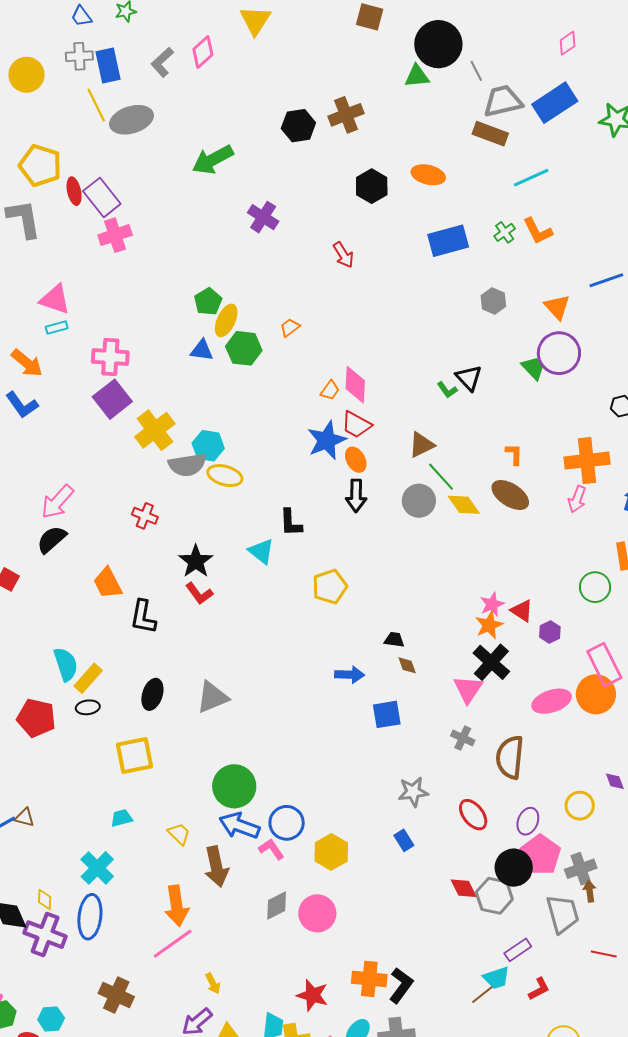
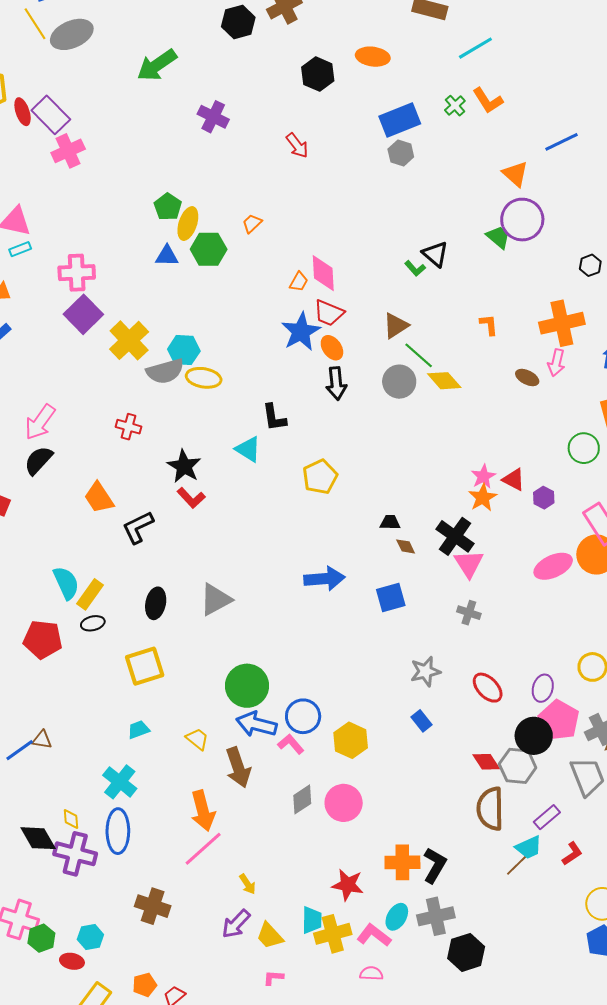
gray hexagon: (493, 301) -> (401, 153), moved
brown ellipse: (510, 495) -> (527, 378), moved, size x0.6
black L-shape: (143, 617) -> (138, 527), turned 60
black cross: (491, 662) -> (455, 536), moved
blue arrow: (350, 675) -> (324, 579), moved, size x1.4
brown semicircle: (510, 757) -> (490, 809), moved

